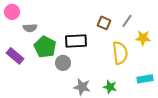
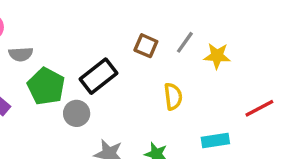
yellow star: (143, 38) -> (217, 56), moved
black rectangle: (76, 41) -> (99, 76), turned -35
yellow semicircle: (120, 53) -> (173, 96), size x0.7

